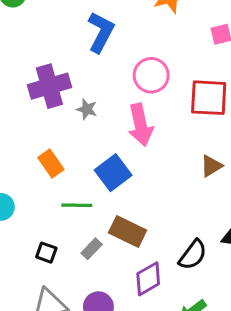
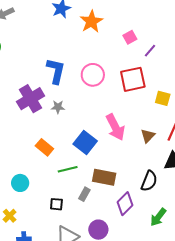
blue L-shape: (101, 32) -> (56, 71), moved
pink arrow: (140, 125) -> (115, 127), moved
brown triangle: (211, 166) -> (148, 136), moved

